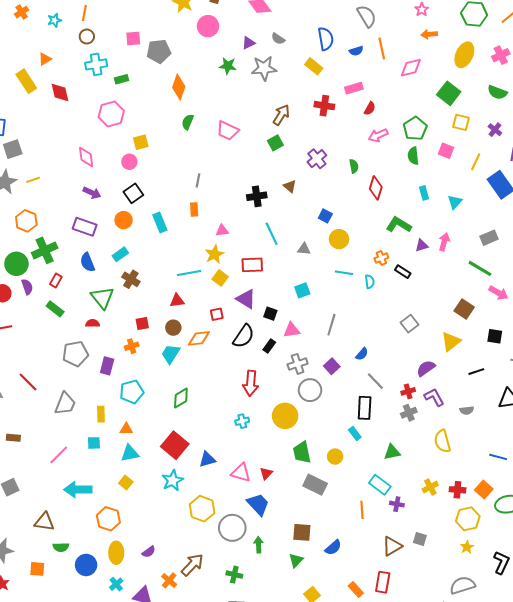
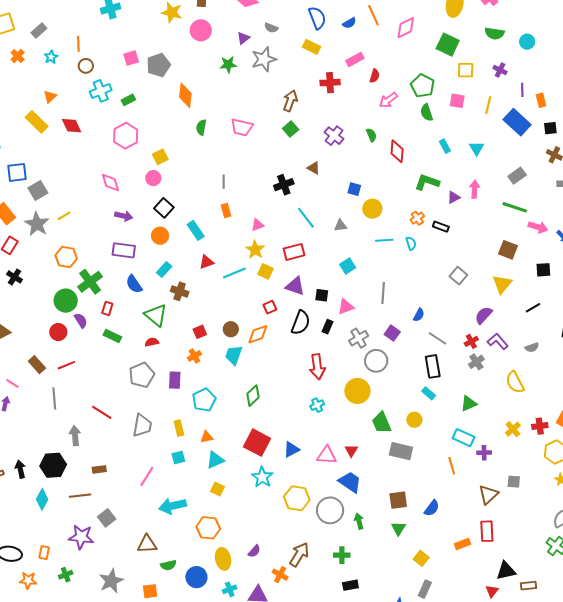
red triangle: (177, 301) -> (206, 262), moved
cyan cross: (116, 584) -> (230, 589), turned 32
orange rectangle: (356, 590) -> (463, 544), turned -56

